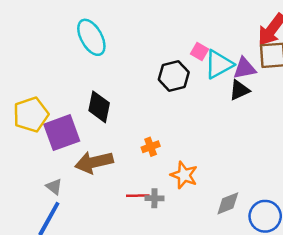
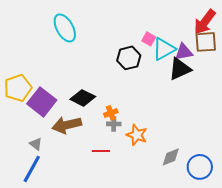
black triangle: (239, 90) -> (180, 69), size x1.4
black diamond: (99, 107) -> (83, 98), moved, turned -75
purple square: (62, 133) -> (42, 102), turned -32
gray cross: (154, 198) -> (114, 124), moved

